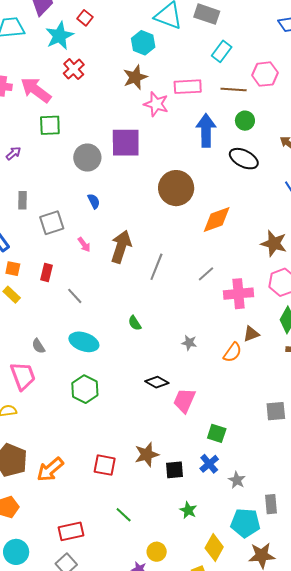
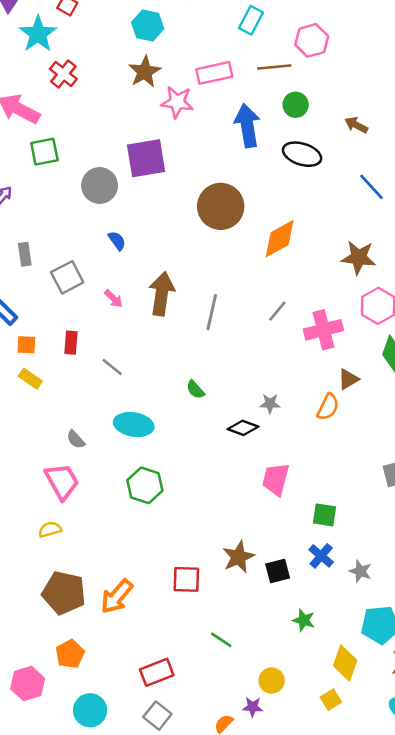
black diamond: (157, 382) -> (243, 428), moved

